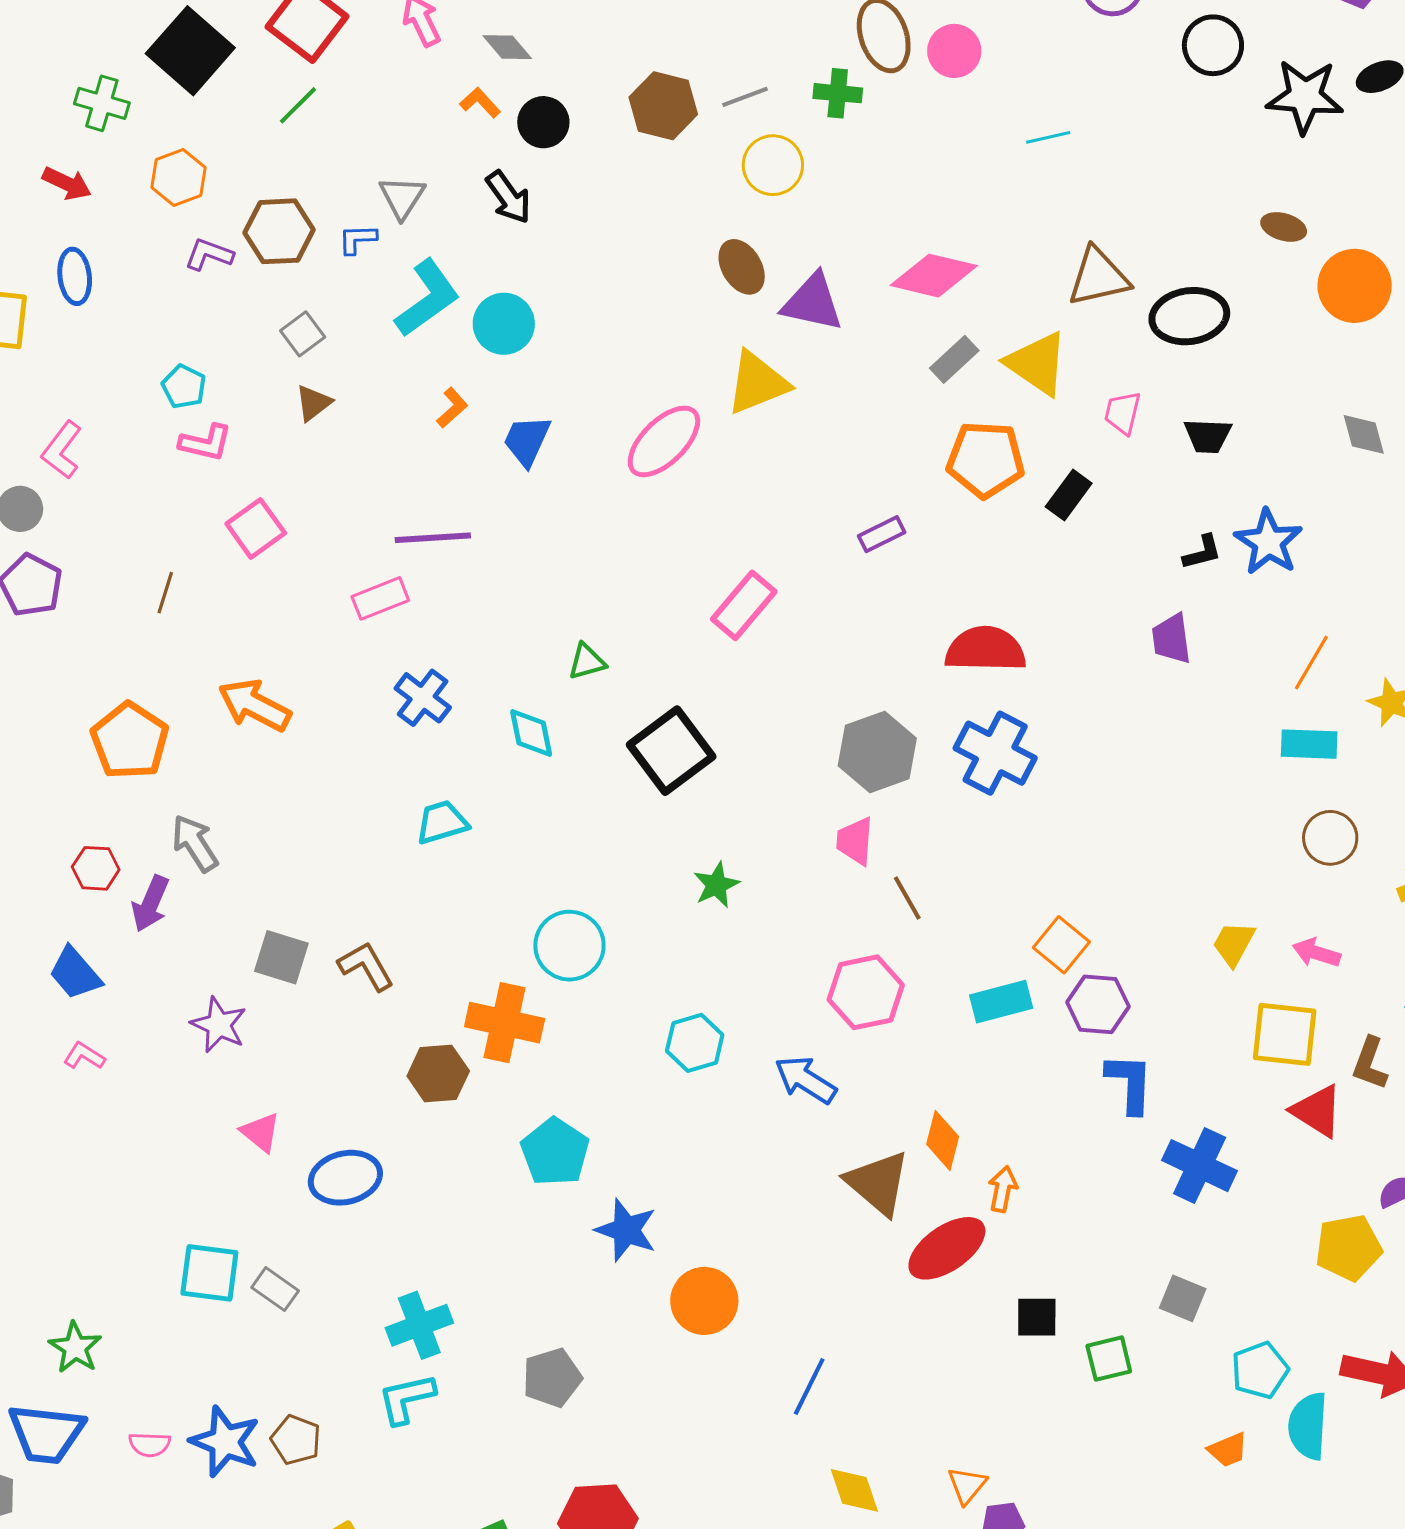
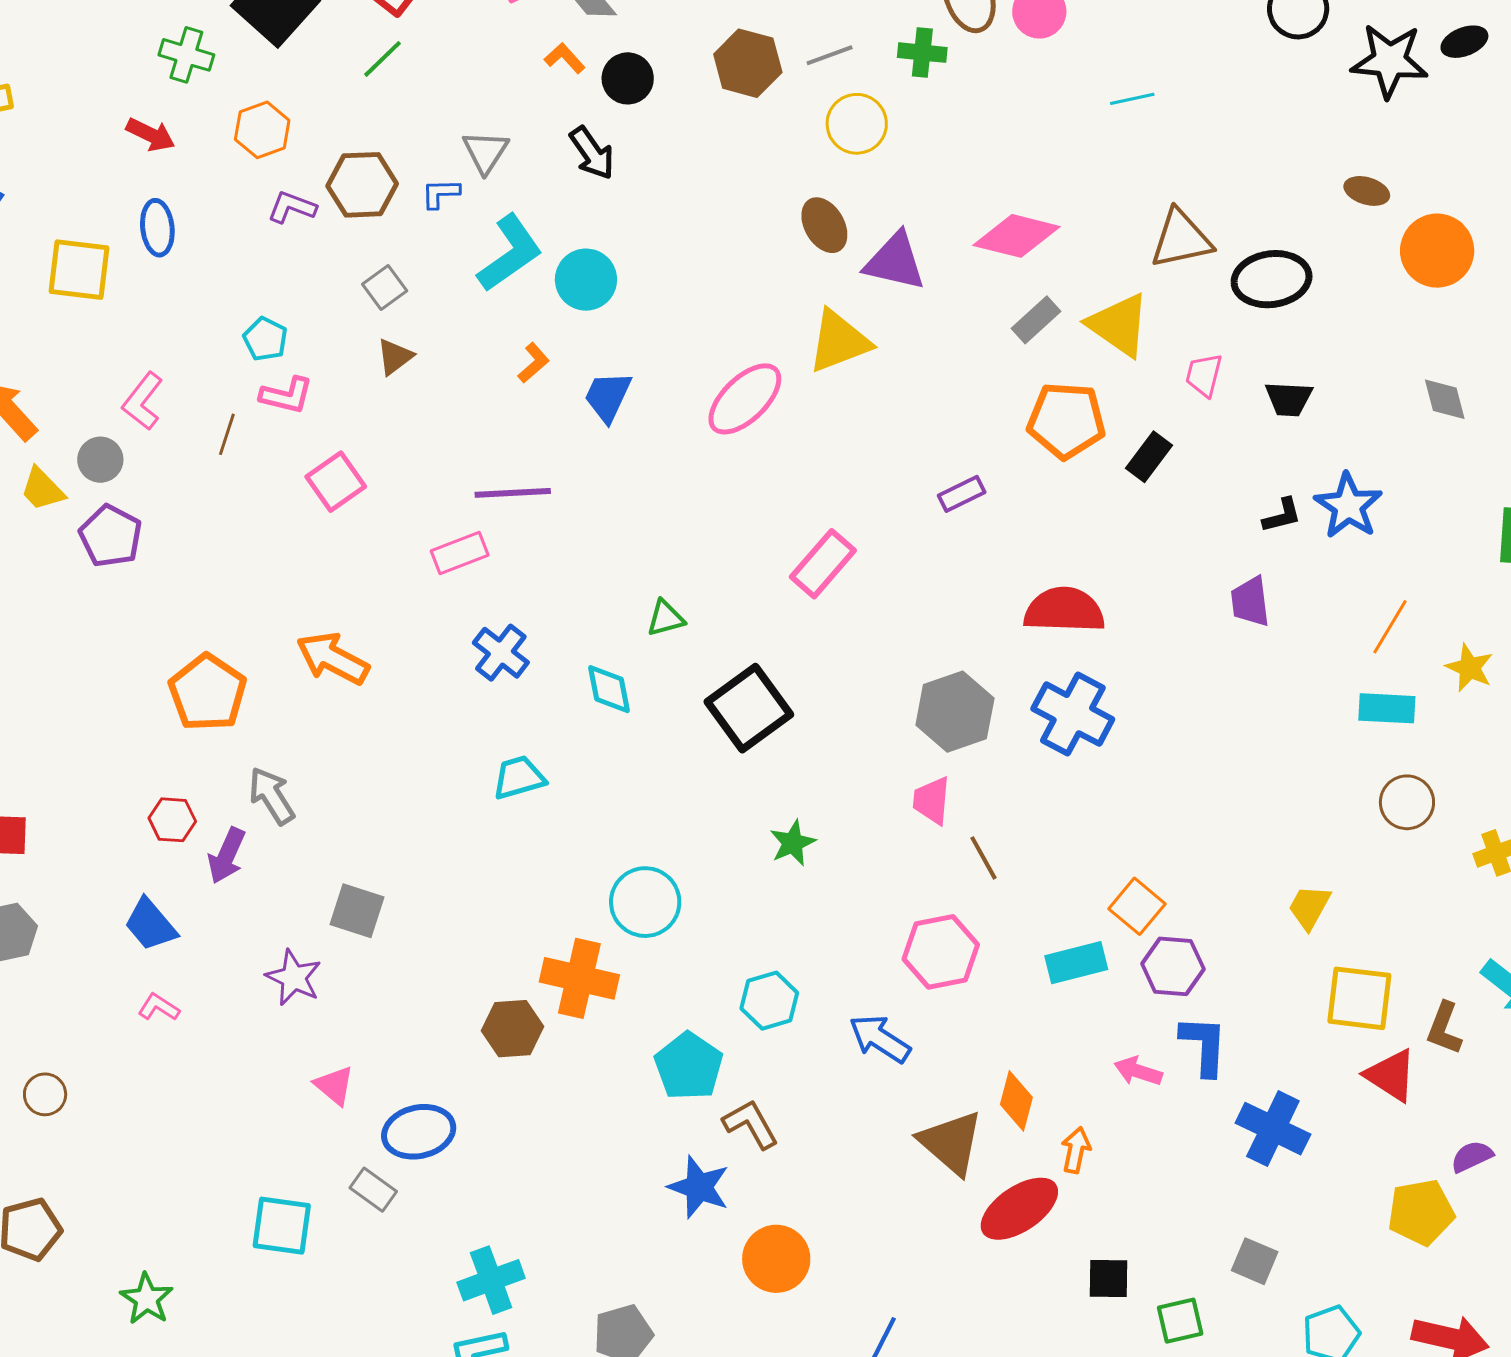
brown line: (165, 593) -> (227, 434), moved
pink arrow: (1316, 953) -> (1138, 1071), moved
brown L-shape: (366, 966) -> (751, 1124), moved
cyan pentagon: (555, 1152) -> (689, 1066), moved
gray rectangle: (275, 1289) -> (373, 1190), moved

